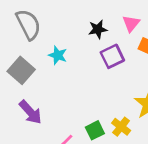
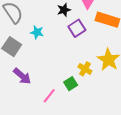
yellow cross: (121, 127) -> (85, 69), moved

